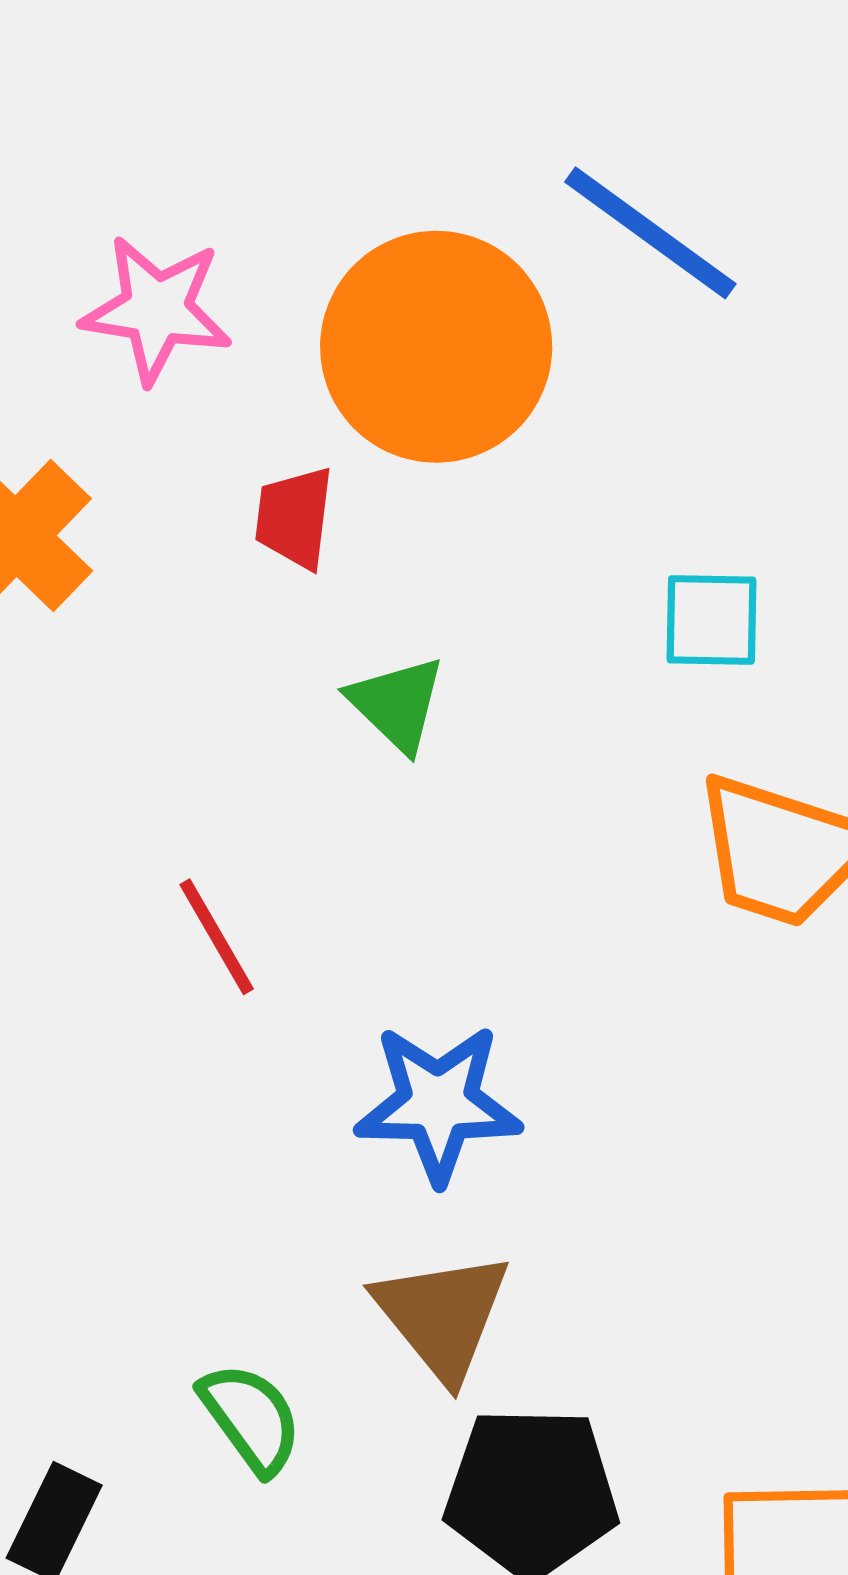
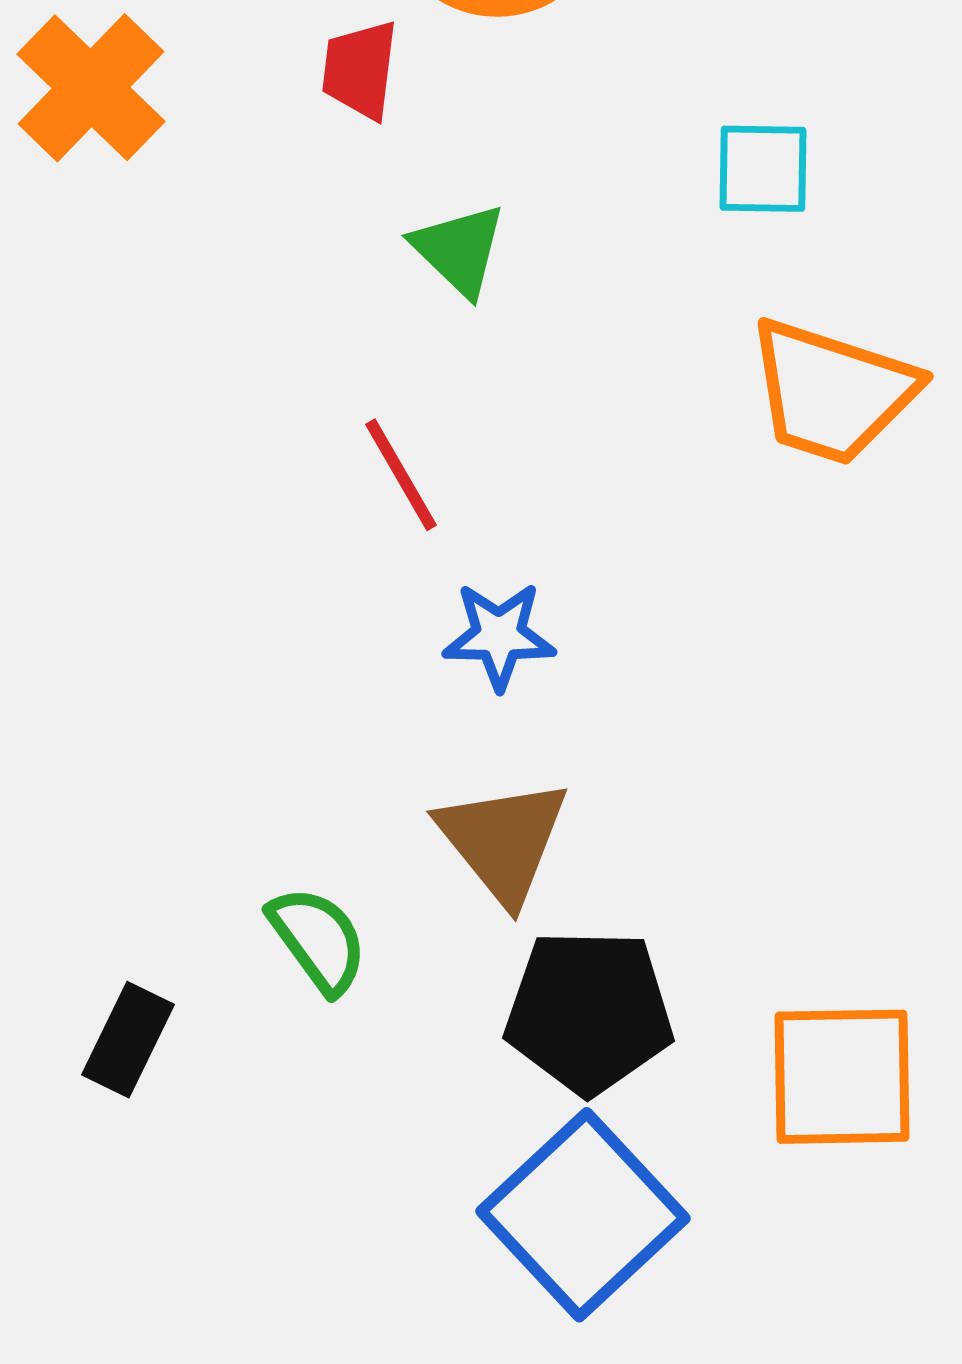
red line: (217, 937) -> (401, 475), moved
blue star: (438, 1103) -> (499, 636), size x0.7

